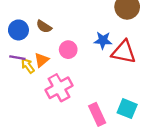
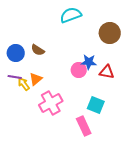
pink circle: (68, 50) -> (79, 70), moved
red triangle: (124, 52) -> (107, 72), size x0.7
cyan square: (127, 109) -> (96, 105), moved

